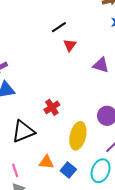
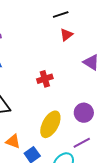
red cross: (52, 107) -> (45, 79), moved

